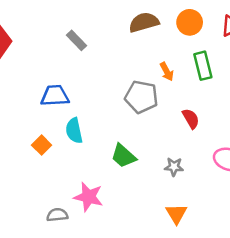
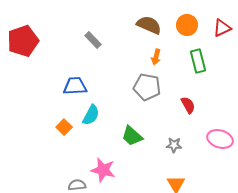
brown semicircle: (144, 22) -> (149, 25), turned 40
orange arrow: (167, 72) -> (156, 57), moved, turned 42
cyan semicircle: (74, 131) -> (91, 115), turned -140

